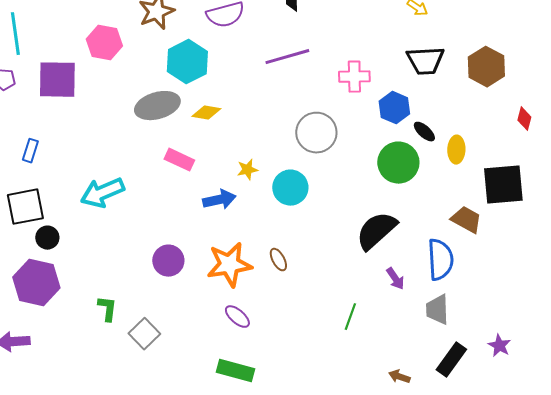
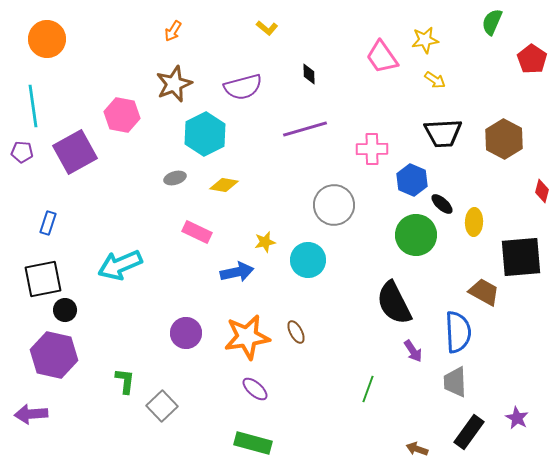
purple square: (57, 80) -> (75, 152), turned -30
gray ellipse: (157, 106) -> (175, 178), size x0.5
black semicircle: (376, 231) -> (394, 303), turned -75

